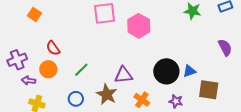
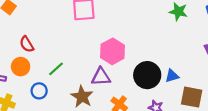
pink hexagon: (139, 26) -> (112, 51), moved
blue circle: (76, 99) -> (39, 91), moved

